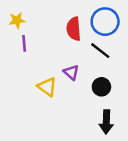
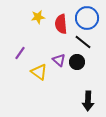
yellow star: (17, 20) -> (38, 17), moved
purple line: (24, 43) -> (20, 53), moved, turned 40
black circle: (101, 87) -> (77, 62), moved

